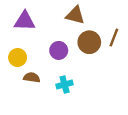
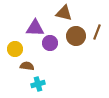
purple triangle: (25, 21) -> (35, 28), moved
cyan cross: (65, 85) -> (38, 84), moved

